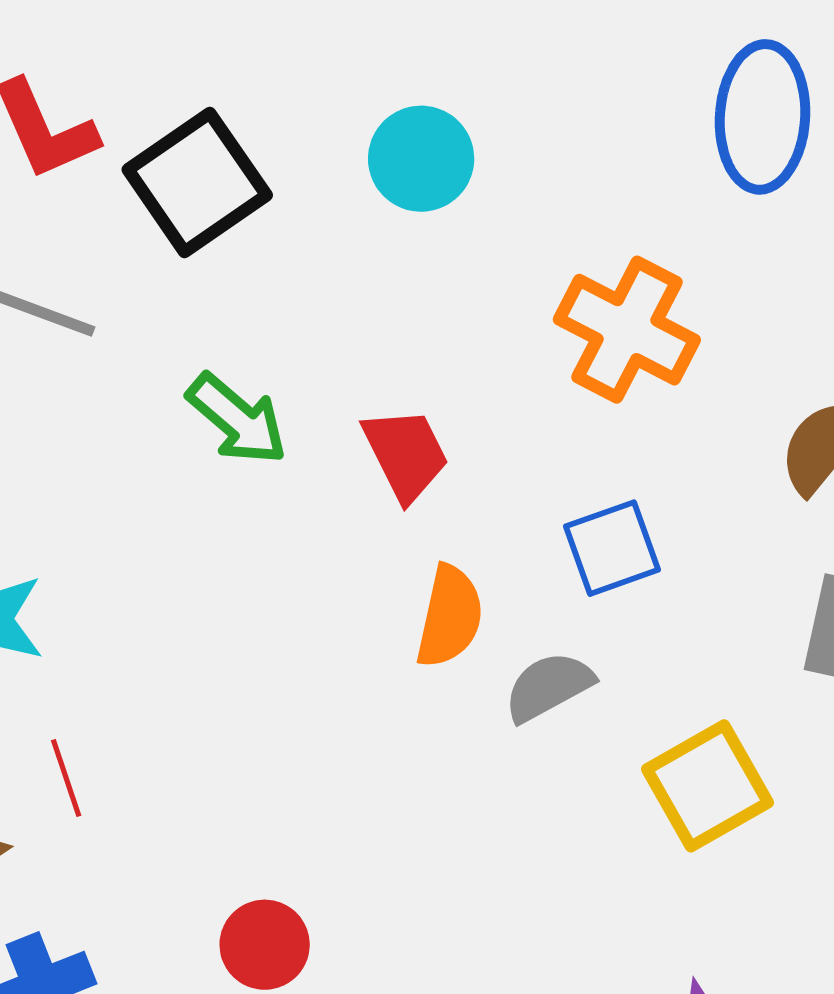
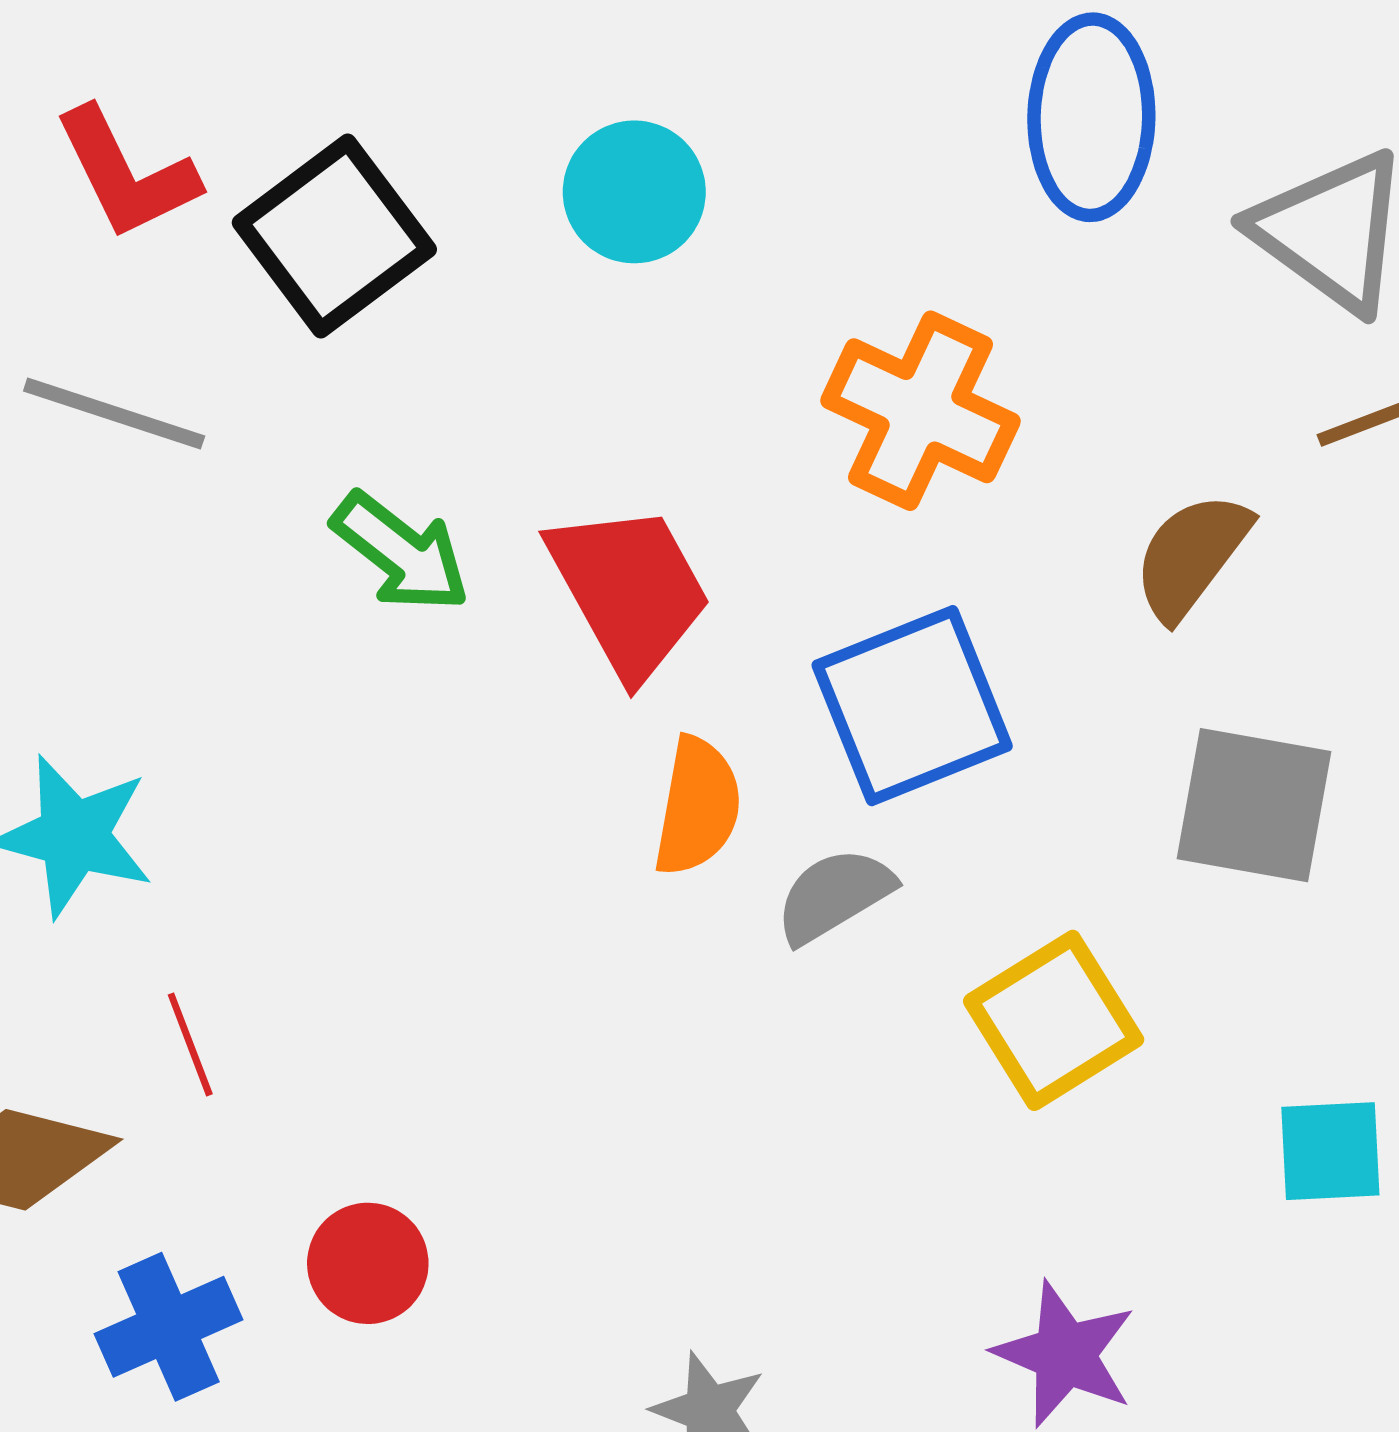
red trapezoid: (406, 454) -> (629, 590), size x1.4
blue square: (612, 548) -> (912, 706), size x1.5
red circle: (265, 945) -> (368, 1263), moved

